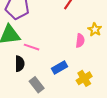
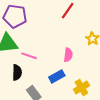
pink semicircle: (80, 41) -> (68, 55), moved

